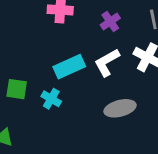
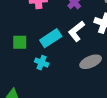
green square: (17, 89) -> (20, 42), moved

